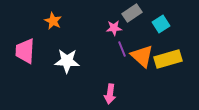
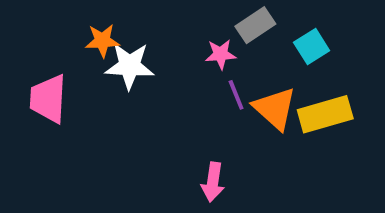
orange star: (53, 21) -> (102, 41), turned -30
white star: (67, 61) -> (130, 66), moved

